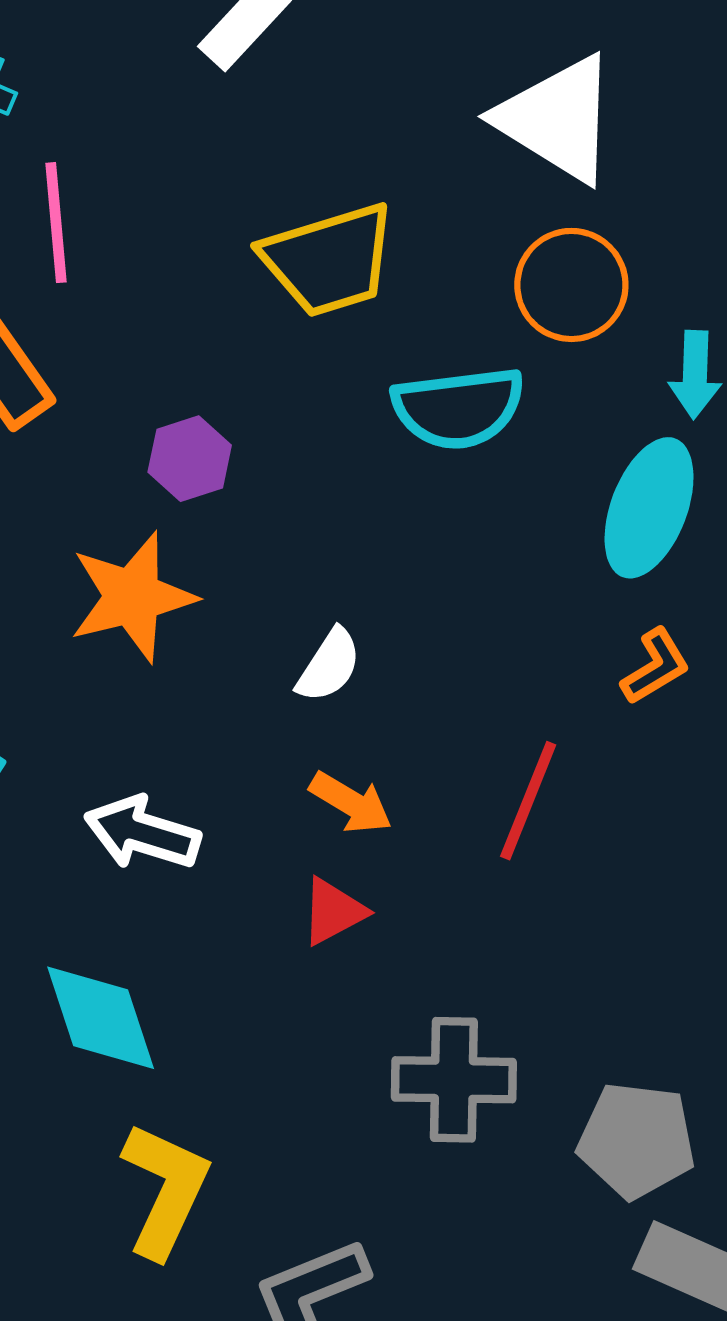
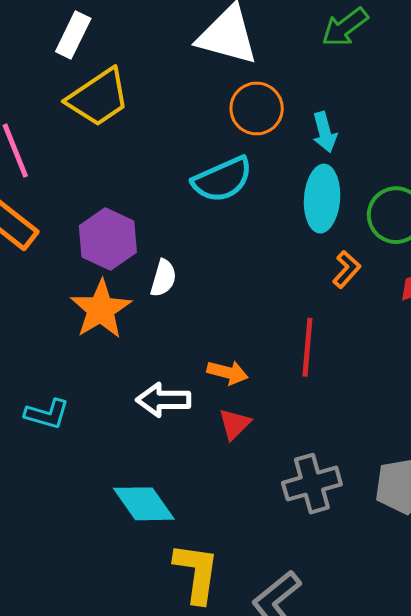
yellow trapezoid: (329, 260) -> (98, 98), moved
purple hexagon: (190, 459) -> (108, 239), size x1.5
white semicircle: (329, 665) -> (163, 278), moved
white arrow: (142, 833) -> (163, 400), moved

